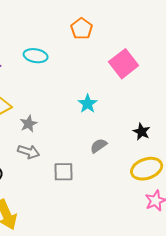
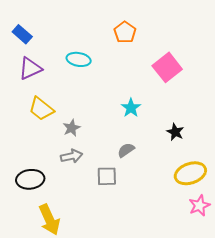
black star: (142, 132) -> (175, 132), moved
gray semicircle: (99, 146) -> (126, 150), moved
gray arrow: (29, 152) -> (72, 156), turned -30

